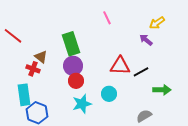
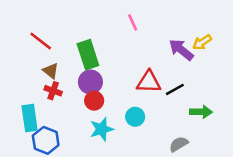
yellow arrow: (157, 23) -> (202, 42), moved
red line: (13, 36) -> (41, 41), moved
purple arrow: (146, 40) -> (181, 50), size x1.5
red cross: (33, 69) -> (53, 91), moved

